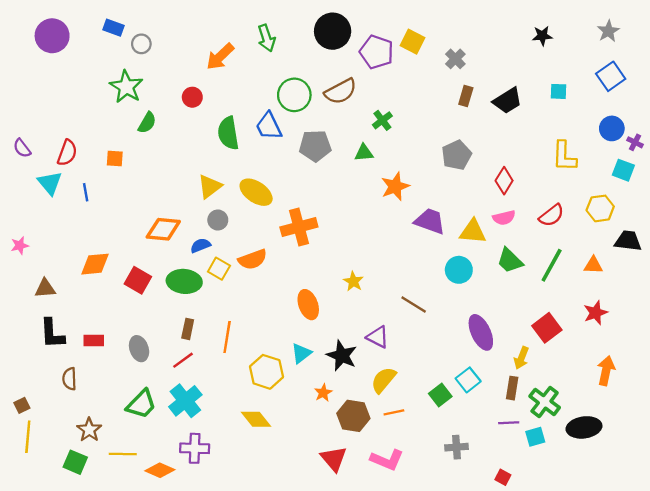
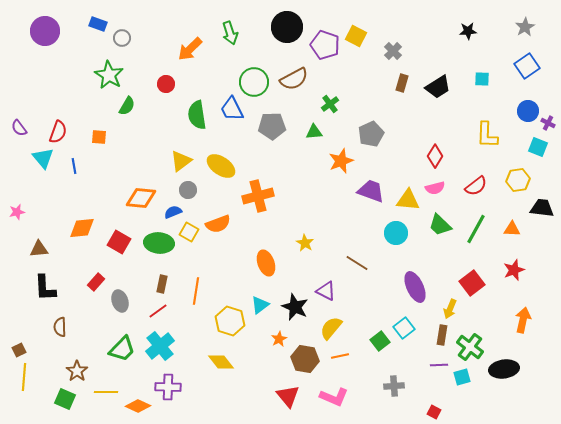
gray pentagon: (457, 155) -> (371, 134), moved
red rectangle: (94, 341) -> (96, 282), moved, turned -48

